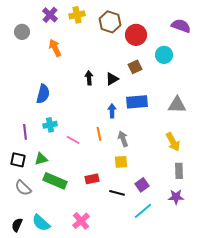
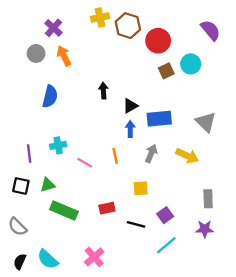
purple cross: (50, 15) -> (53, 28), moved
yellow cross: (77, 15) -> (100, 17), moved
purple semicircle: (181, 26) -> (210, 30), turned 30
gray circle: (22, 32) -> (36, 53), moved
brown square: (135, 67) -> (166, 71), moved
black triangle: (112, 79) -> (130, 106), moved
blue semicircle: (43, 94) -> (50, 96), moved
gray triangle: (177, 105) -> (206, 122), turned 42
gray arrow: (123, 139) -> (151, 153), moved, turned 42
yellow arrow: (173, 142) -> (187, 156), moved, turned -36
gray semicircle: (23, 188) -> (17, 227), moved

